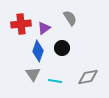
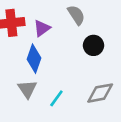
black circle: (62, 48) -> (93, 45), moved
cyan line: (55, 81) -> (56, 98), turned -64

